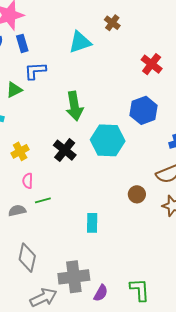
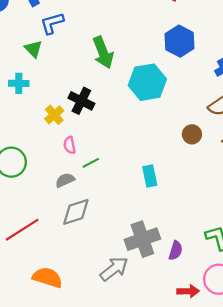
green triangle: (14, 90) -> (33, 49), turned -36
black cross: (65, 150) -> (81, 101), moved
gray diamond: (27, 258) -> (76, 212), moved, turned 72

